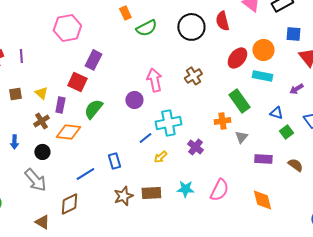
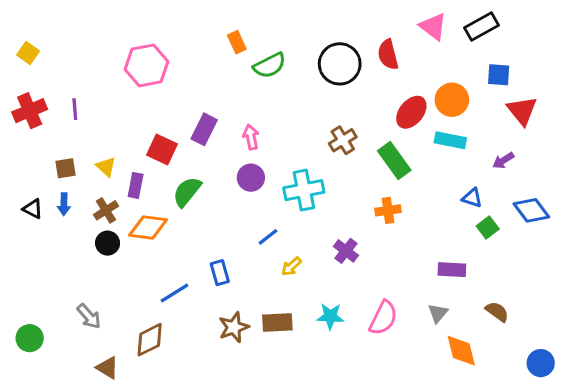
purple rectangle: (93, 60) -> (204, 129), moved
pink arrow: (154, 80) -> (251, 137), moved, size x0.7
green rectangle: (239, 101) -> (394, 160), moved
cyan cross: (168, 123) -> (304, 190), moved
gray triangle: (241, 137) -> (438, 313), moved
blue arrow: (14, 142) -> (64, 204), moved
black circle: (42, 152) -> (108, 243), moved
brown semicircle: (295, 165) -> (497, 312), moved
gray arrow: (35, 180) -> (89, 316), moved, size x0.7
orange diamond: (262, 200) -> (461, 351), moved

